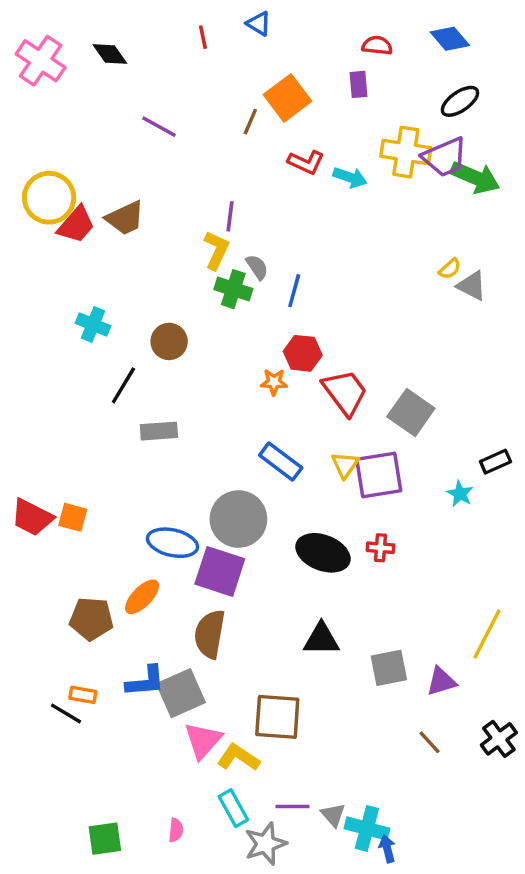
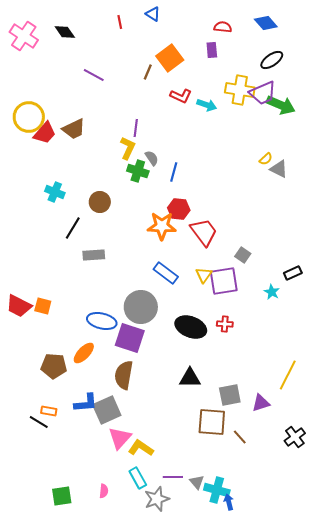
orange star: (274, 382) -> (162, 226), size x1.8
gray square: (411, 412) -> (243, 255), moved, size x0.6
brown square: (277, 717) -> (212, 422), moved
brown line: (430, 742) -> (240, 437), moved

